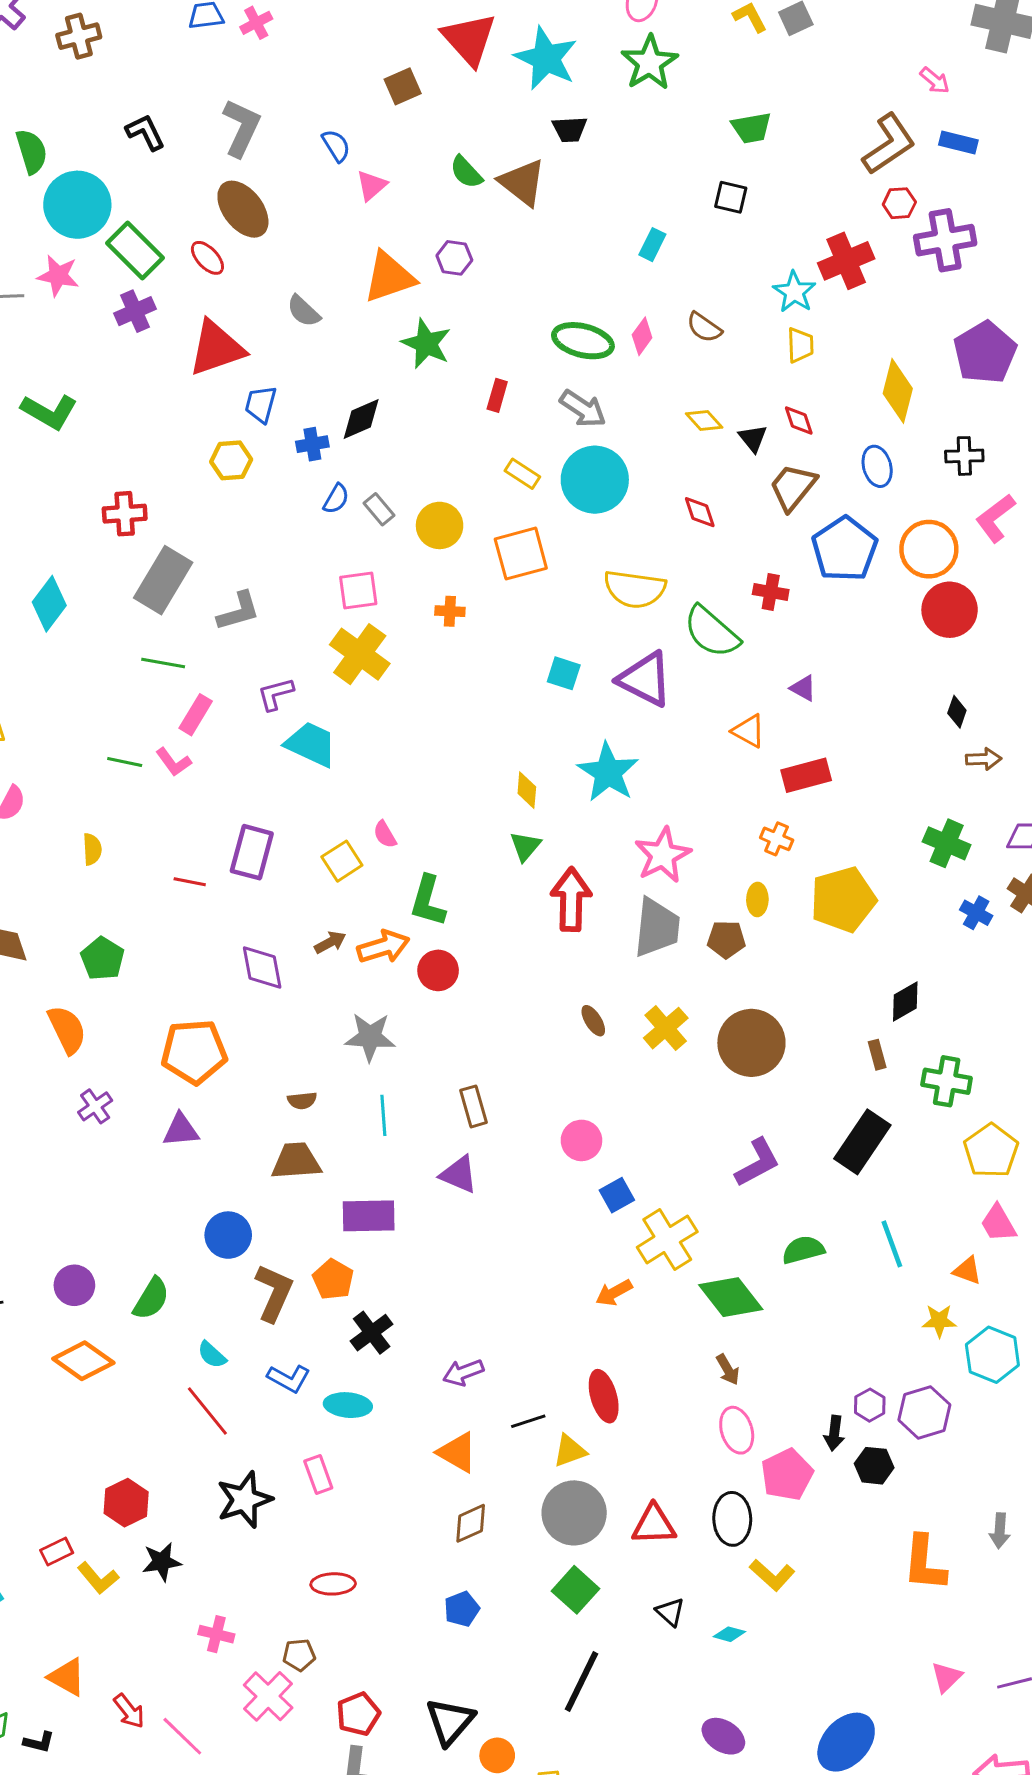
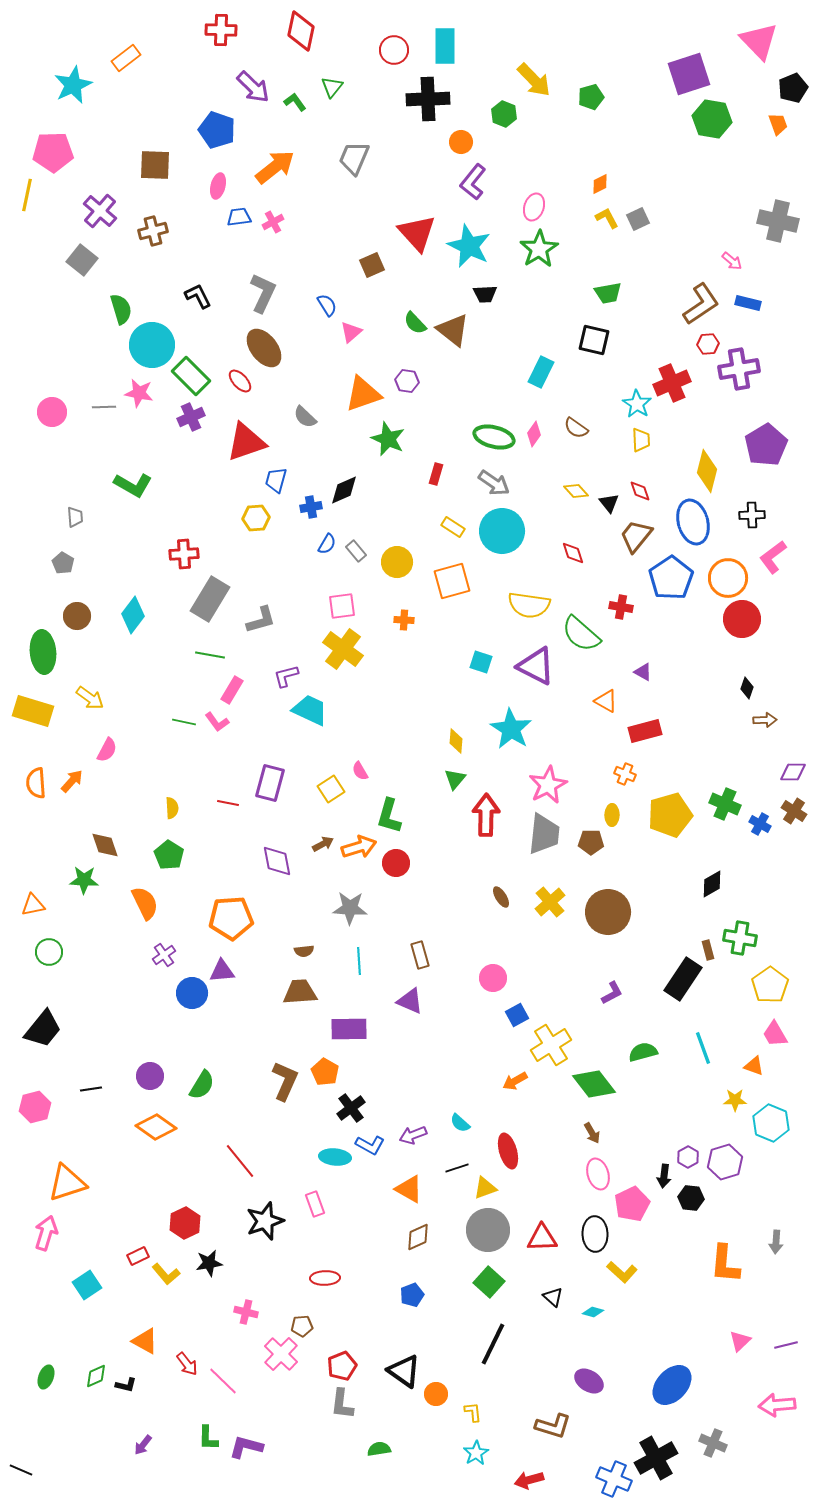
black square: (731, 197) -> (594, 340), size x1.4
cyan rectangle: (652, 245) -> (541, 372), size x1.4
blue ellipse: (877, 466) -> (693, 522), size x1.6
green cross: (947, 843) -> (725, 804), moved
yellow semicircle: (92, 849) -> (172, 808), moved
brown rectangle: (877, 1055) -> (708, 950), moved
purple L-shape: (757, 1163) -> (612, 993), size x0.7
blue circle: (228, 1235) -> (192, 993), moved
cyan semicircle: (212, 1355) -> (460, 1123), moved
blue L-shape: (289, 1378) -> (370, 1145), moved
black triangle: (450, 1721) -> (404, 1371), turned -36

